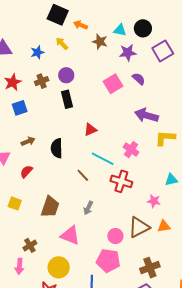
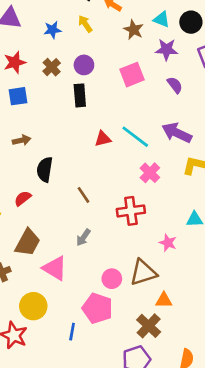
brown cross: (42, 81) -> (52, 67), turned -32
pink square: (113, 84) -> (132, 75), moved
black semicircle: (57, 148) -> (45, 169), moved
cyan line: (103, 159) -> (135, 137), moved
red semicircle: (26, 172) -> (23, 198), moved
red cross: (121, 181) -> (131, 211), turned -35
brown trapezoid: (50, 207) -> (28, 243), moved
orange triangle: (164, 226) -> (164, 300), moved
brown cross: (150, 268) -> (149, 326), turned -36

